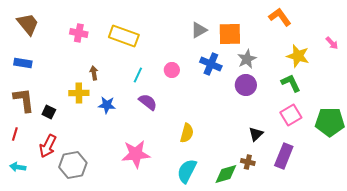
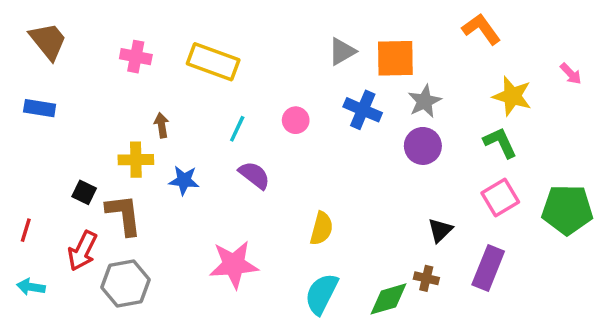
brown L-shape: (24, 100) -> (124, 215), moved

